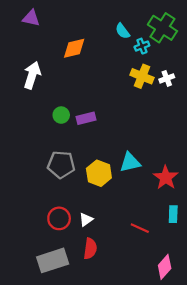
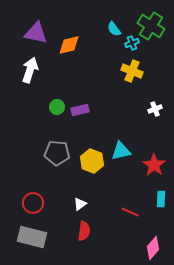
purple triangle: (31, 18) -> (36, 33), moved, size x1.4
white cross: (167, 78) -> (155, 109), moved
red circle: (59, 218) -> (33, 203), moved
gray rectangle: (53, 260) -> (32, 237), moved, turned 32

